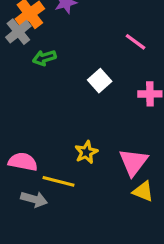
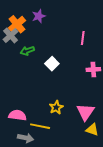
pink line: (135, 42) -> (83, 38), turned 64
white square: (100, 81) -> (52, 64), moved

